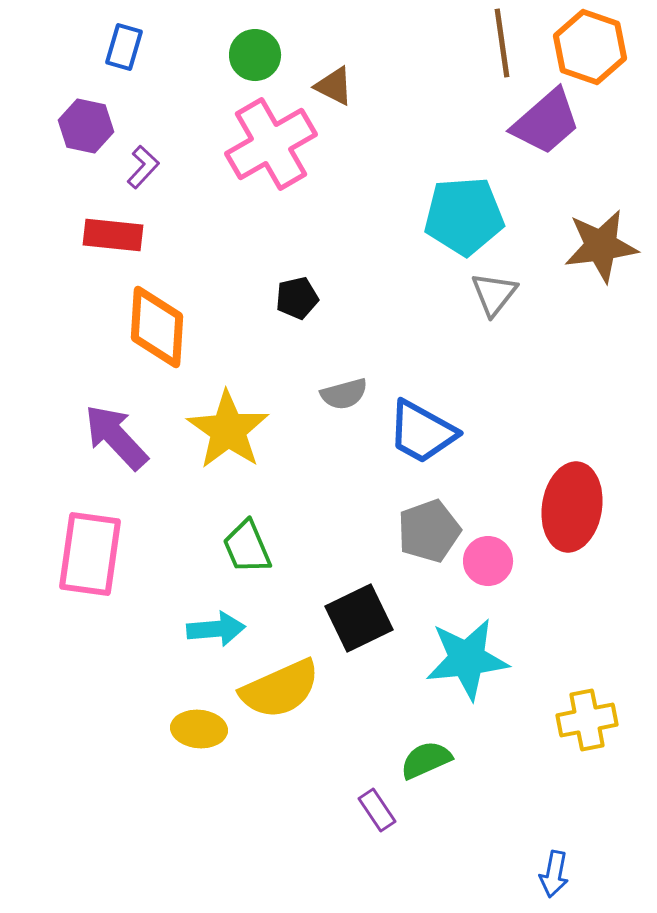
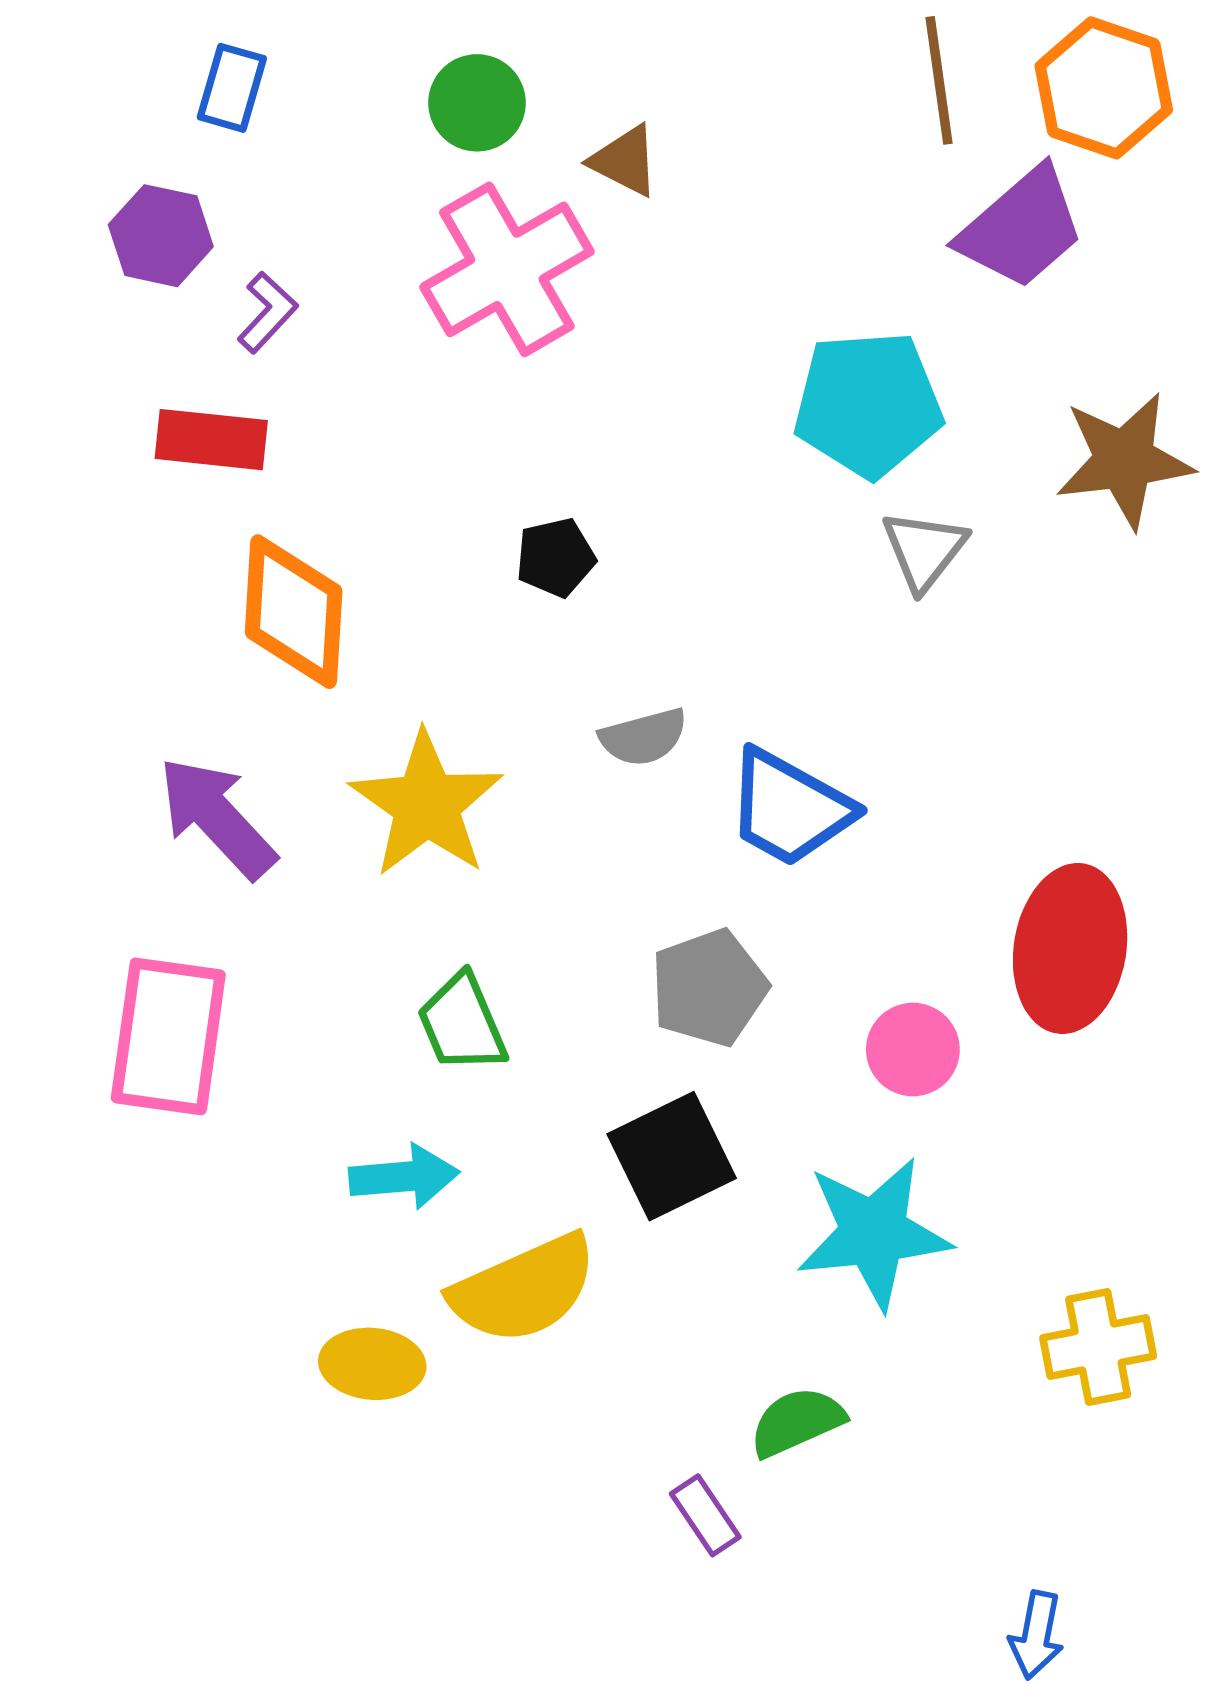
gray pentagon: (429, 531) -> (709, 988), moved

